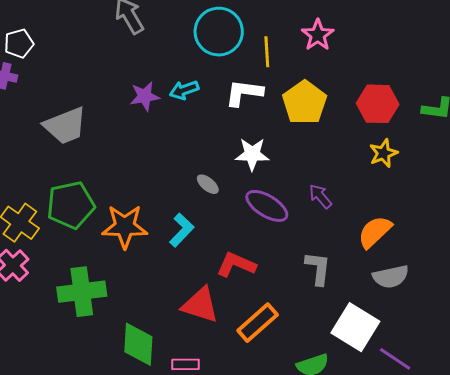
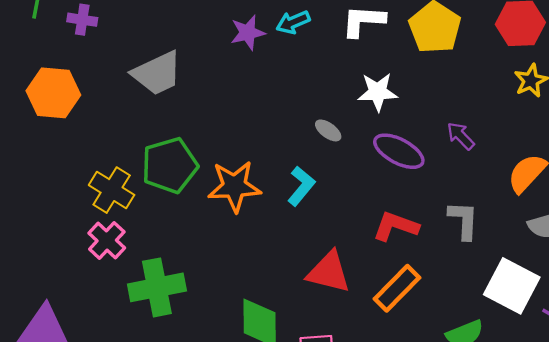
red L-shape: (236, 265) -> (396, 226), moved
green cross: (82, 292) -> (157, 287), moved

